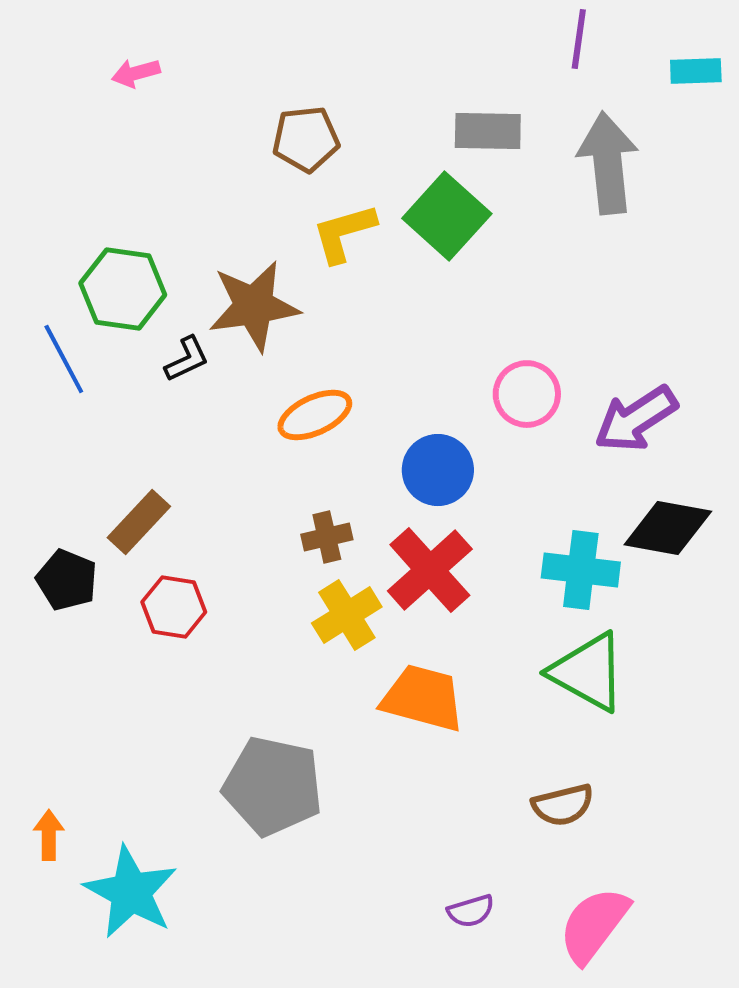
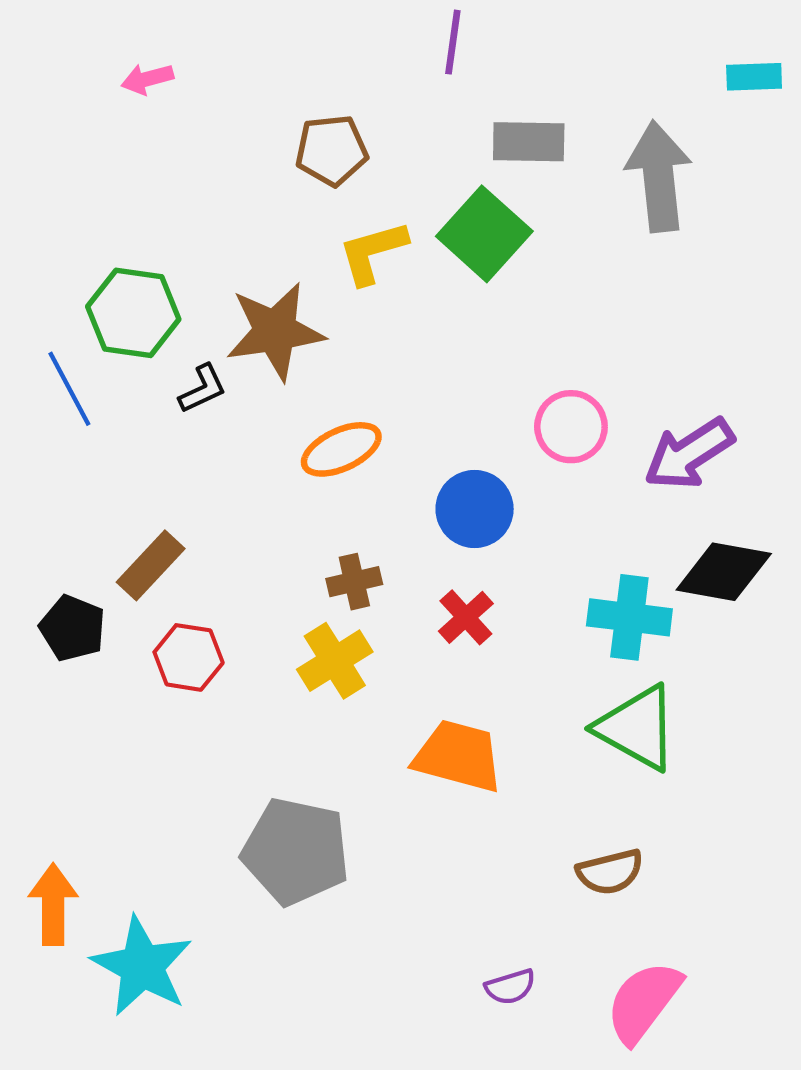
purple line: (579, 39) -> (453, 42), moved
red cross: (430, 570) -> (466, 617), size x0.6
yellow cross: (347, 615) -> (335, 661), moved
orange arrow: (49, 835) -> (53, 904), size x1.5

